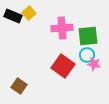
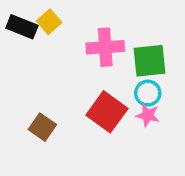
pink star: (94, 64) -> (148, 115), moved
brown square: (19, 86) -> (42, 127), moved

